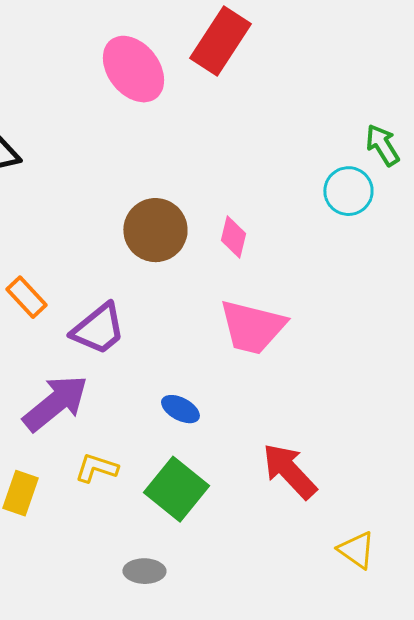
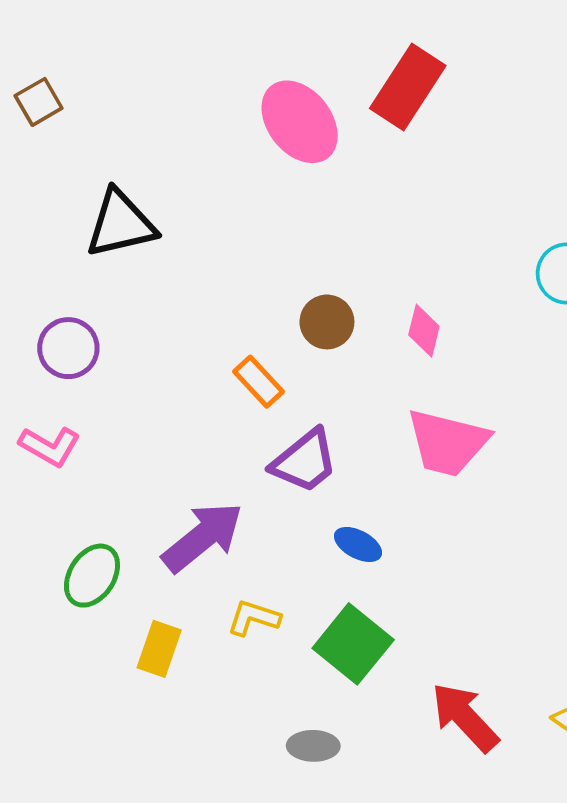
brown circle: (155, 230) -> (327, 322), size x0.7
orange rectangle: (26, 297) -> (259, 382), moved
purple trapezoid: (98, 329) -> (305, 461), moved
red arrow: (289, 471) -> (465, 717), moved

